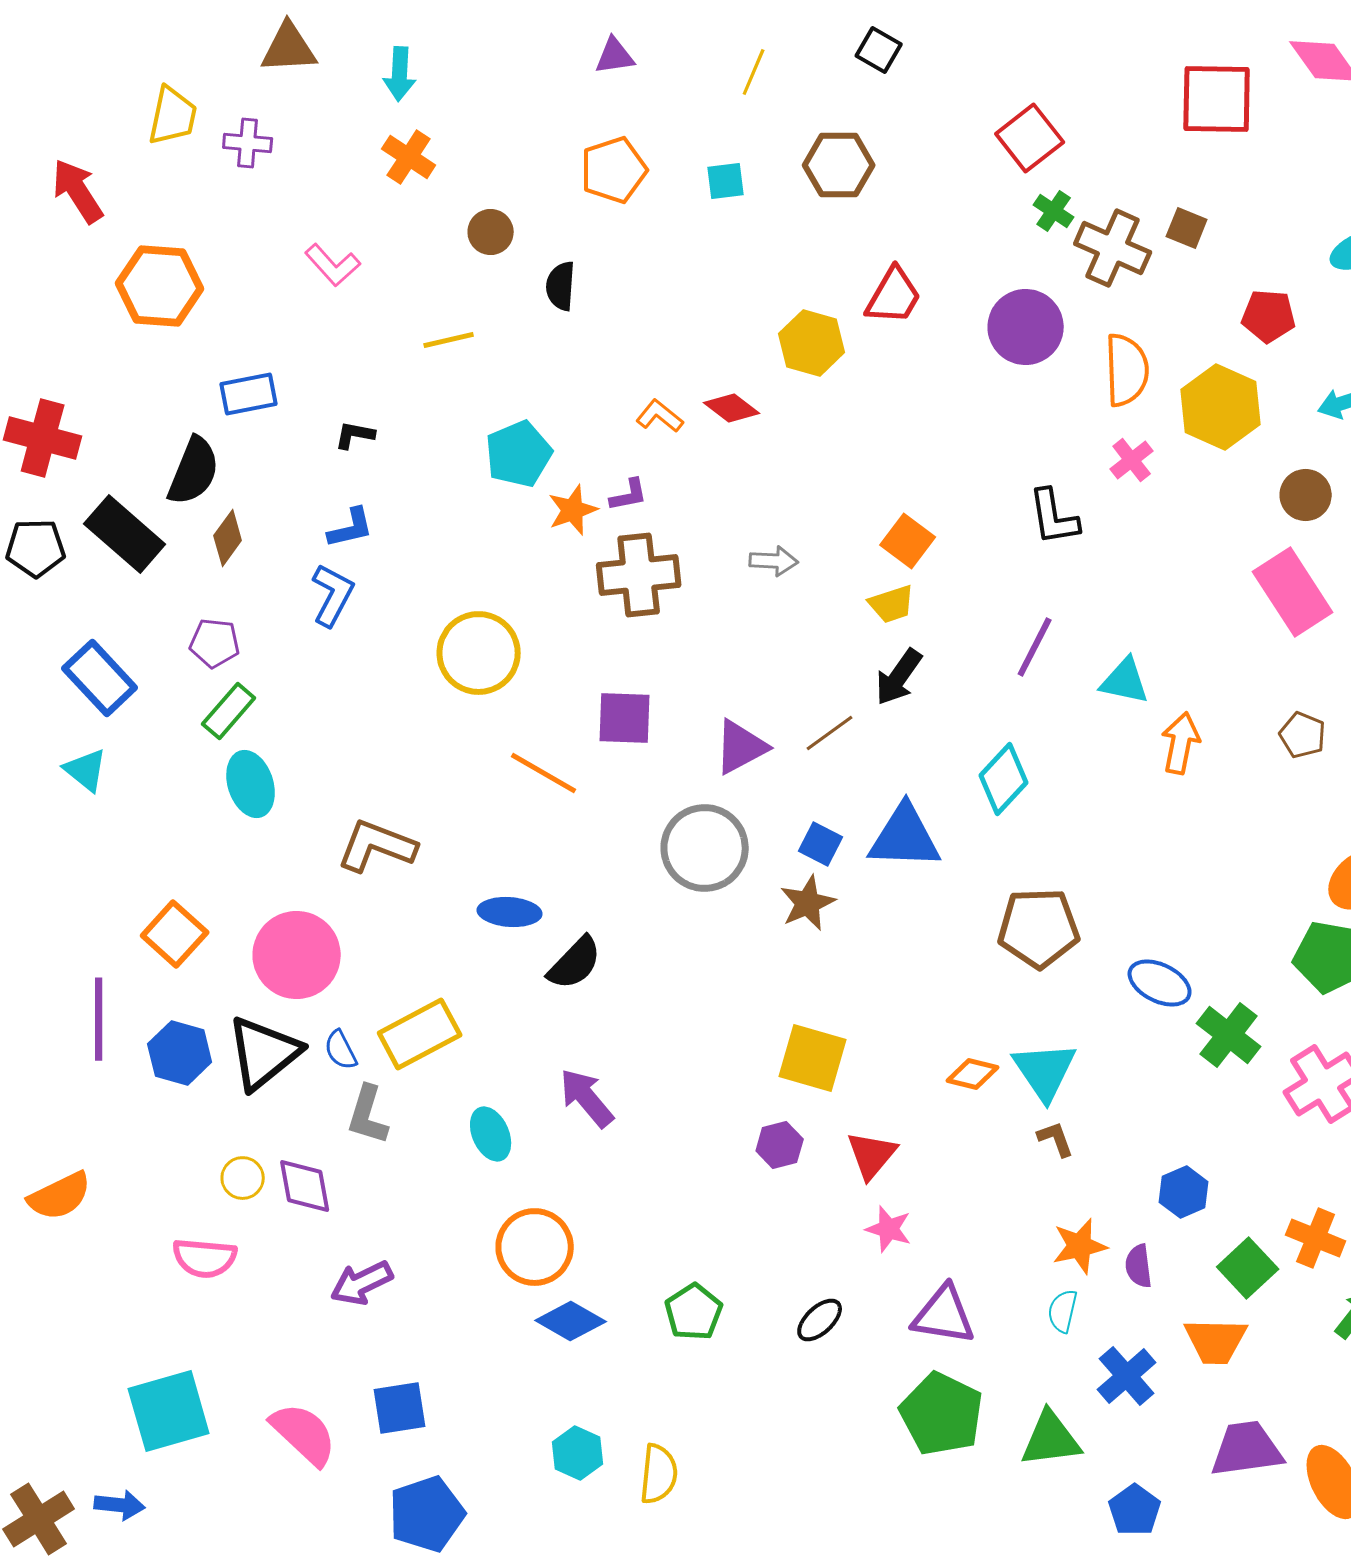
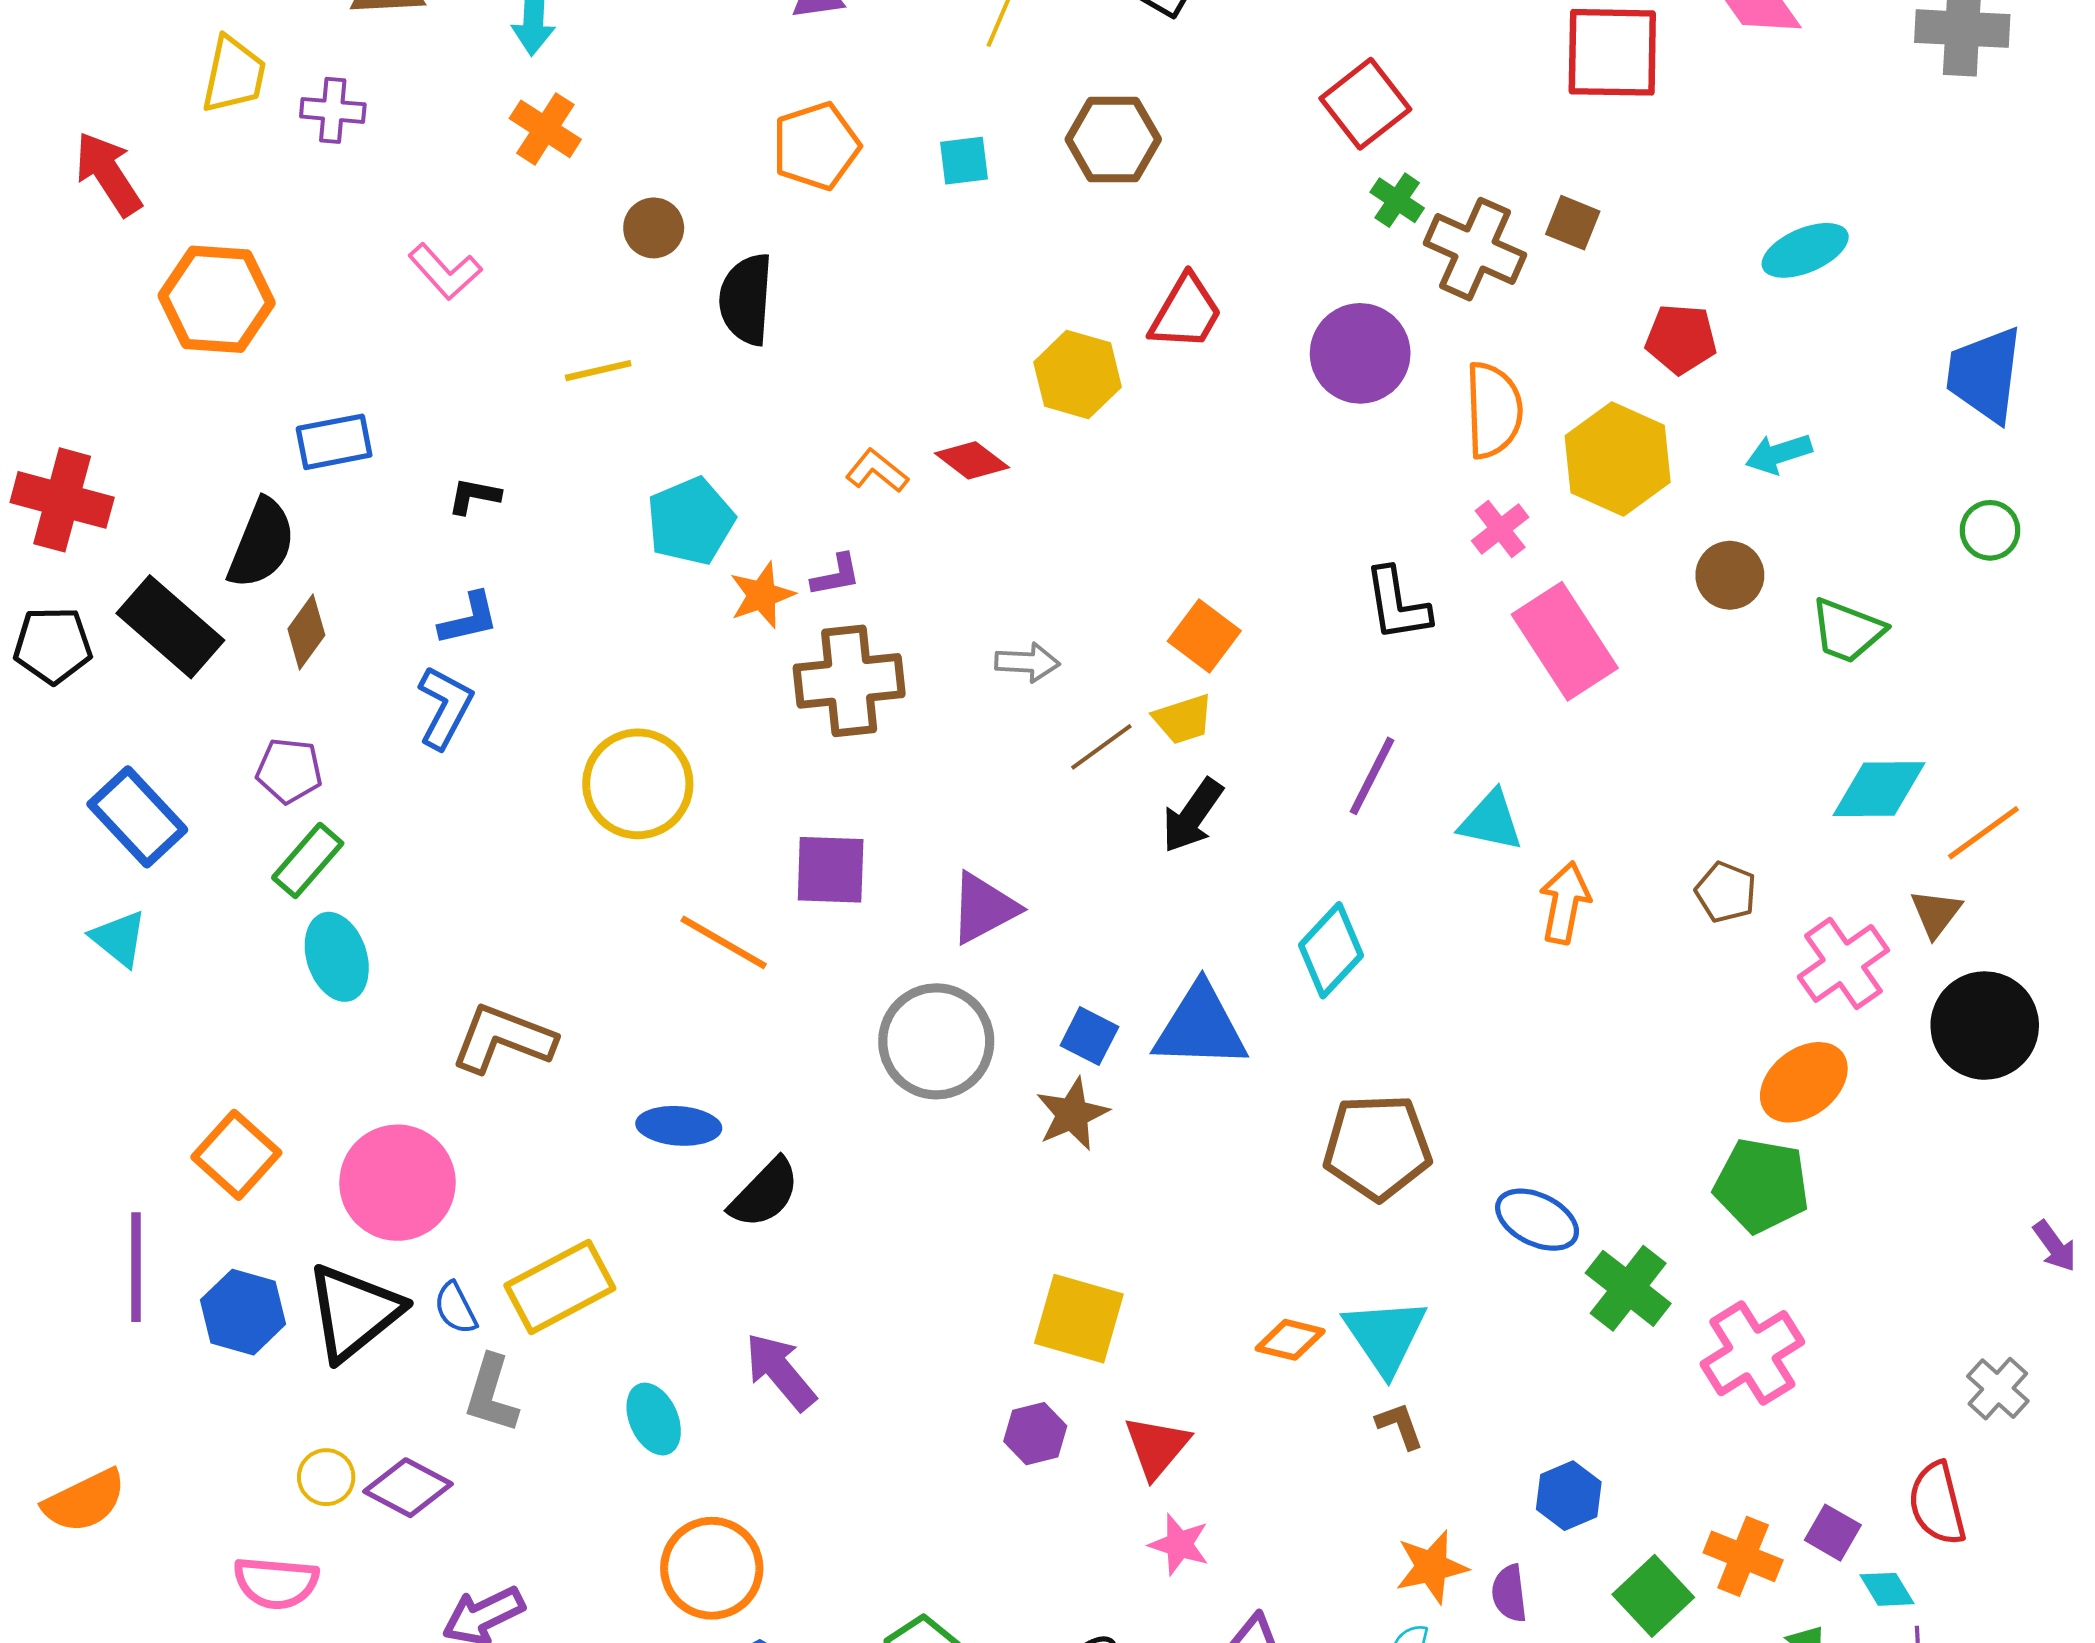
black semicircle: (561, 286) -> (746, 299), size x1.4
pink rectangle: (1293, 592) -> (1565, 641), moved
brown line: (830, 733) -> (1101, 747), moved
purple diamond: (305, 1186) -> (408, 1488), turned -52

